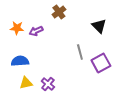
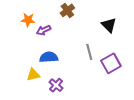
orange star: (17, 28) -> (28, 20), moved
blue semicircle: (20, 61) -> (49, 57), moved
yellow triangle: (26, 83) -> (33, 75), moved

